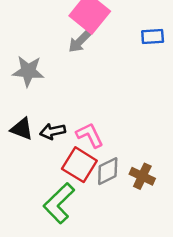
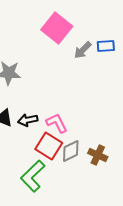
gray arrow: (79, 42) -> (83, 50), moved

